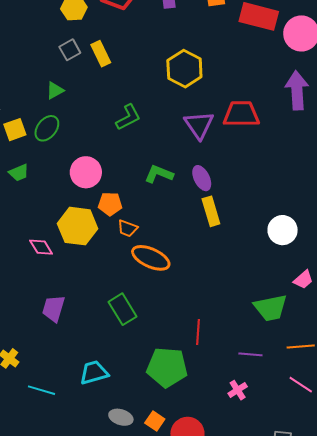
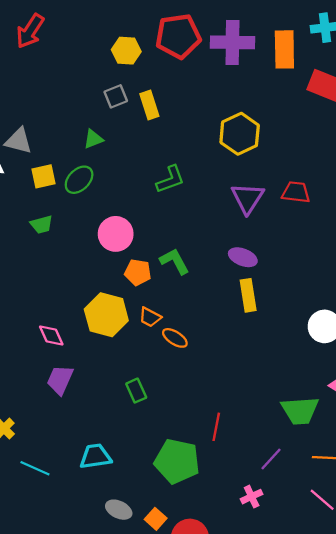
red trapezoid: (241, 114) -> (296, 192), size x0.7
green L-shape: (159, 174) -> (175, 261), moved, turned 32
purple ellipse: (202, 178) -> (243, 257), turned -50
yellow hexagon: (78, 226) -> (106, 315), moved
orange trapezoid: (127, 228) -> (150, 317), moved
pink diamond: (41, 247) -> (51, 336), moved
orange ellipse: (151, 258) -> (175, 338), size x0.6
green rectangle: (123, 309) -> (136, 391), size x0.7
purple line: (250, 354) -> (271, 459), turned -60

